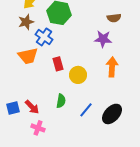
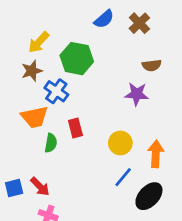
orange arrow: (112, 67) -> (156, 154), moved
yellow circle: (78, 75) -> (120, 143), moved
green semicircle: (61, 101) -> (51, 143), moved
blue line: (86, 110) -> (123, 177), moved

